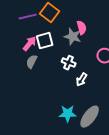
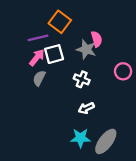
purple line: (28, 17) -> (38, 38), moved
white arrow: (82, 80) -> (86, 108), moved, turned 32

